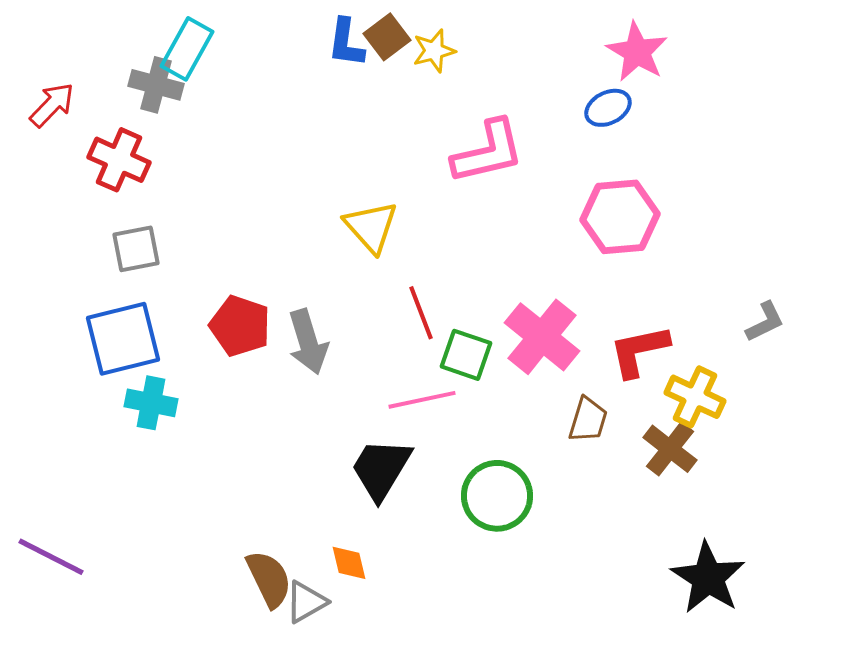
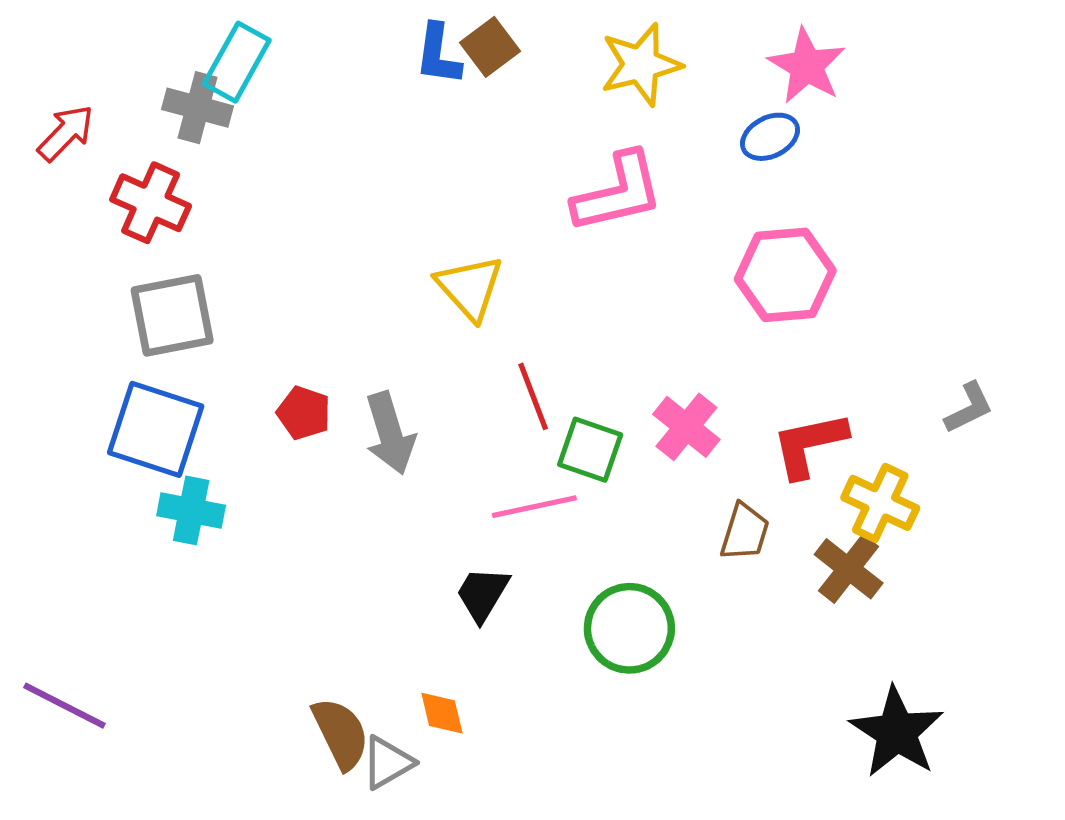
yellow star: (434, 51) -> (641, 65), moved, size x1.5
gray square: (136, 249) -> (172, 315), size x1.4
red pentagon: (240, 326) -> (304, 413), size x0.7
pink cross: (542, 337) -> (686, 427), size x0.7
blue square: (123, 339) -> (156, 429), turned 32
black trapezoid: (381, 469) -> (482, 594), size x0.7

